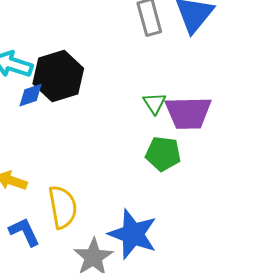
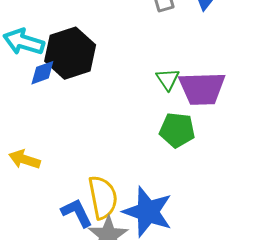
yellow semicircle: (63, 207) -> (103, 197), moved
blue L-shape: (24, 232) -> (77, 213), moved

